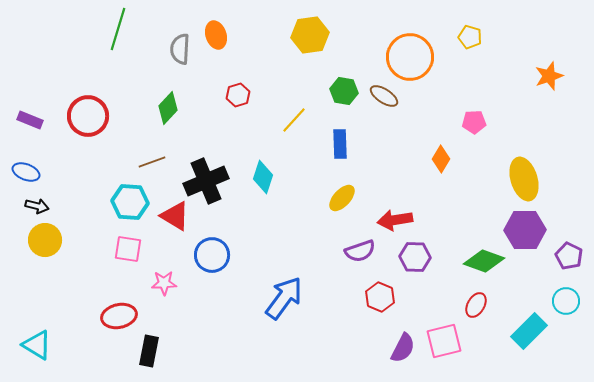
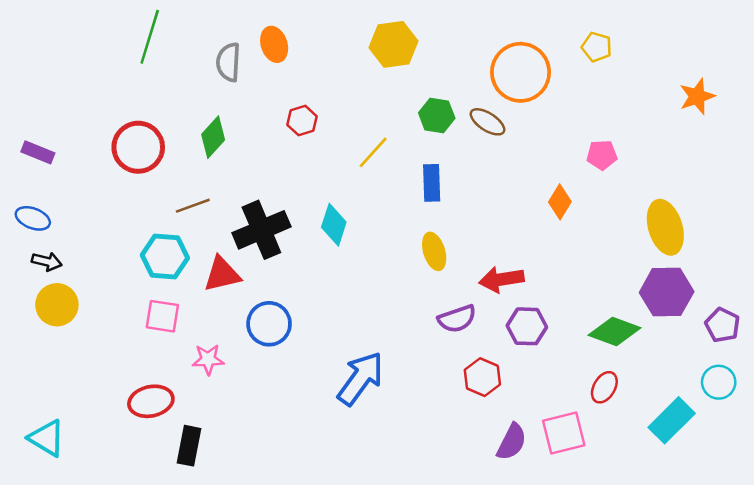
red circle: (88, 116) -> (138, 147), moved
yellow ellipse: (342, 198) -> (434, 251), turned -60
red triangle: (175, 216) -> (222, 274), turned -44

